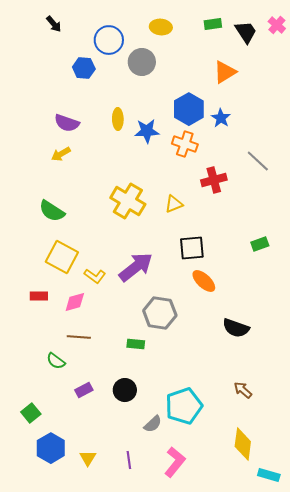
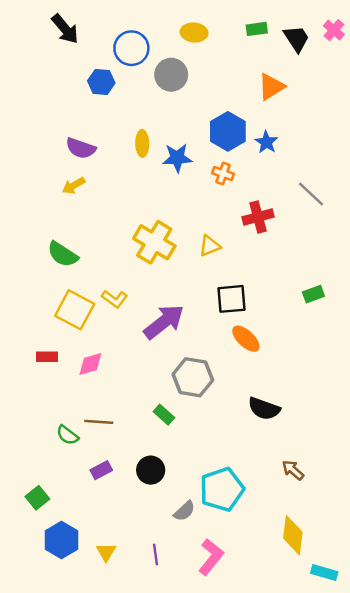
black arrow: (54, 24) -> (65, 29), size x1.5
orange cross: (185, 144) -> (223, 174), size x0.7
yellow L-shape: (95, 276) -> (115, 299), moved
black semicircle: (236, 328) -> (264, 409), moved
brown line: (79, 337) -> (99, 422), moved
green rectangle: (136, 344) -> (164, 415), turned 36

